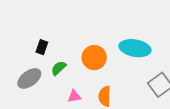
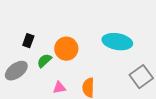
orange circle: (94, 58) -> (66, 49), moved

